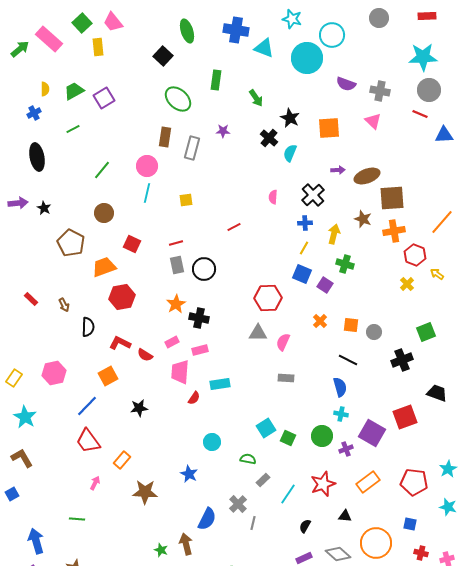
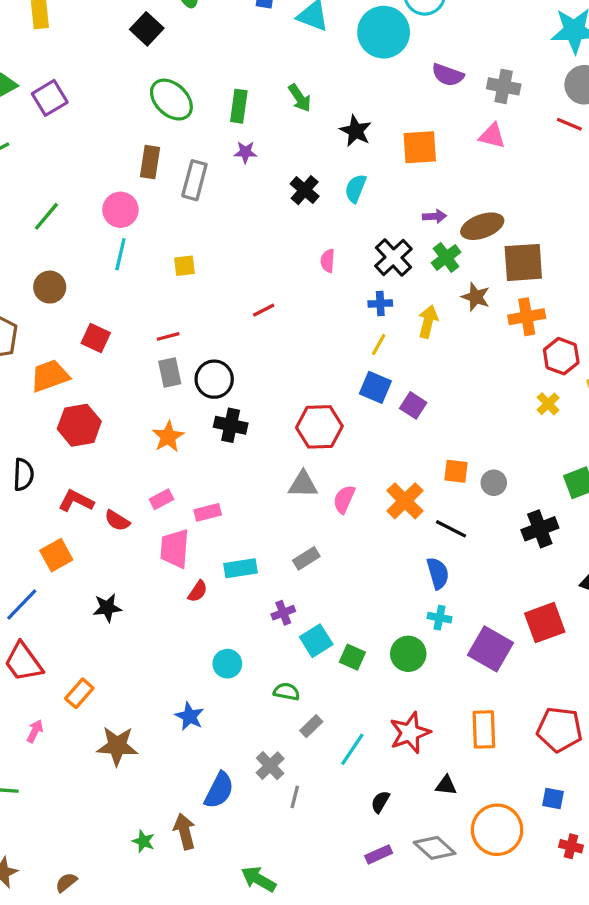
green rectangle: (216, 80) -> (239, 106), moved
pink triangle: (373, 121) -> (492, 136), turned -30
black cross: (269, 138) -> (305, 190), moved
green cross: (345, 264) -> (446, 257), moved, turned 36
black cross: (199, 318) -> (231, 425), moved
orange cross: (320, 321) -> (405, 501), moved, size x1.6
gray rectangle: (286, 378) -> (306, 558), moved, turned -35
purple cross: (346, 449) -> (283, 613), moved
orange rectangle: (368, 482) -> (484, 729), turned -55

